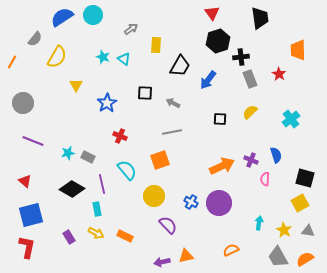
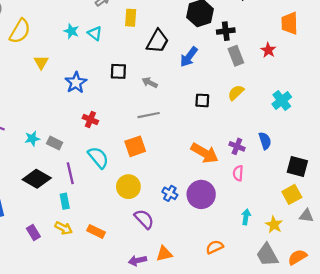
orange arrow: (222, 166) -> (205, 153), turned 55
pink semicircle: (265, 179) -> (238, 173), moved
gray triangle: (308, 231) -> (306, 216), moved

